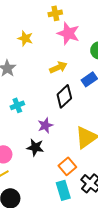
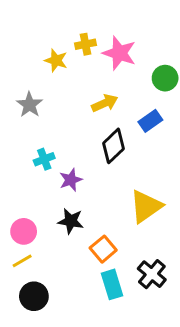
yellow cross: (55, 13) -> (85, 44), moved
purple star: (45, 125) -> (71, 180), moved
orange square: (67, 166) -> (103, 249), moved

